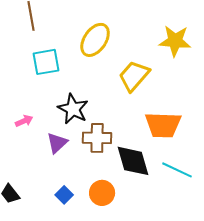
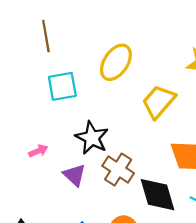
brown cross: (97, 138) -> (118, 170), turned 32
purple triangle: (57, 143) -> (74, 175), turned -35

